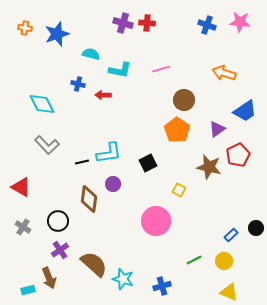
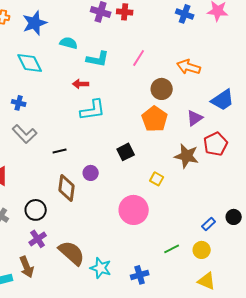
pink line: (161, 69) -> (139, 58), turned -42
orange arrow: (224, 73) -> (189, 67), moved
blue cross: (78, 84) -> (19, 103), moved
cyan diamond: (42, 104) -> (30, 63), moved
cyan L-shape: (109, 153) -> (93, 110), moved

